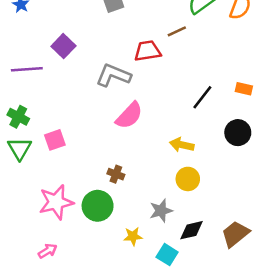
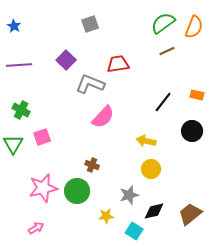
brown line: (177, 31) -> (167, 51), moved
purple square: (63, 46) -> (66, 60), moved
purple line: (27, 69) -> (19, 65), moved
green cross: (18, 117) -> (21, 110), moved

